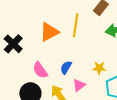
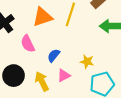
pink semicircle: (40, 70) -> (28, 44), moved

